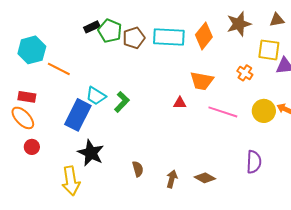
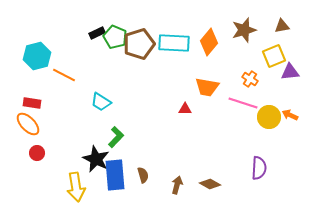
brown pentagon: (134, 38) -> (139, 44), size x1.4
yellow square: (269, 50) -> (274, 56), turned -30
green L-shape: (122, 102) -> (116, 137), moved
pink line: (223, 112) -> (243, 103), moved
blue rectangle: (78, 115) -> (115, 175), moved, turned -32

